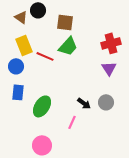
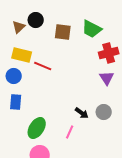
brown triangle: (21, 17) -> (19, 27), turned 40
yellow rectangle: (24, 45) -> (22, 55), turned -54
green trapezoid: (68, 46) -> (92, 29), moved, turned 75
green ellipse: (42, 106) -> (37, 128), moved

